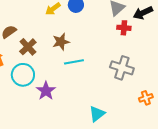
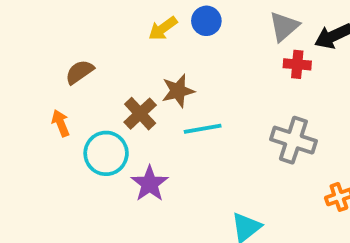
brown cross: (28, 47) -> (140, 114), moved

